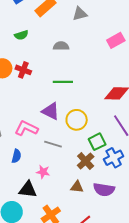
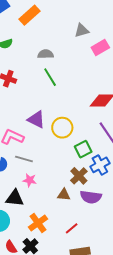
gray triangle: (80, 14) -> (82, 30), moved
green line: (63, 82) -> (50, 77), moved, turned 60
gray line: (53, 144) -> (24, 159), moved
brown cross: (86, 161) -> (79, 176), moved

